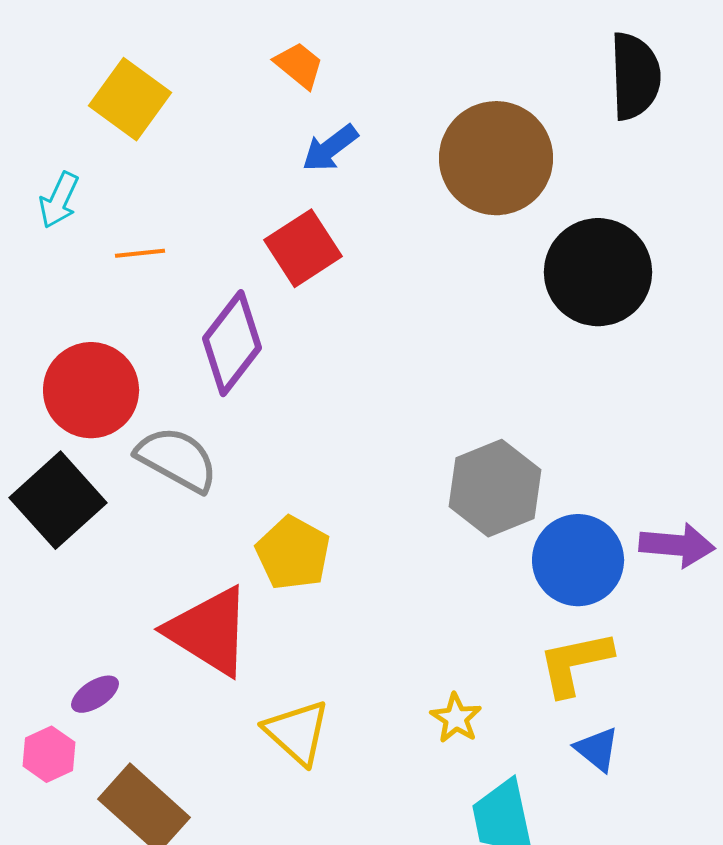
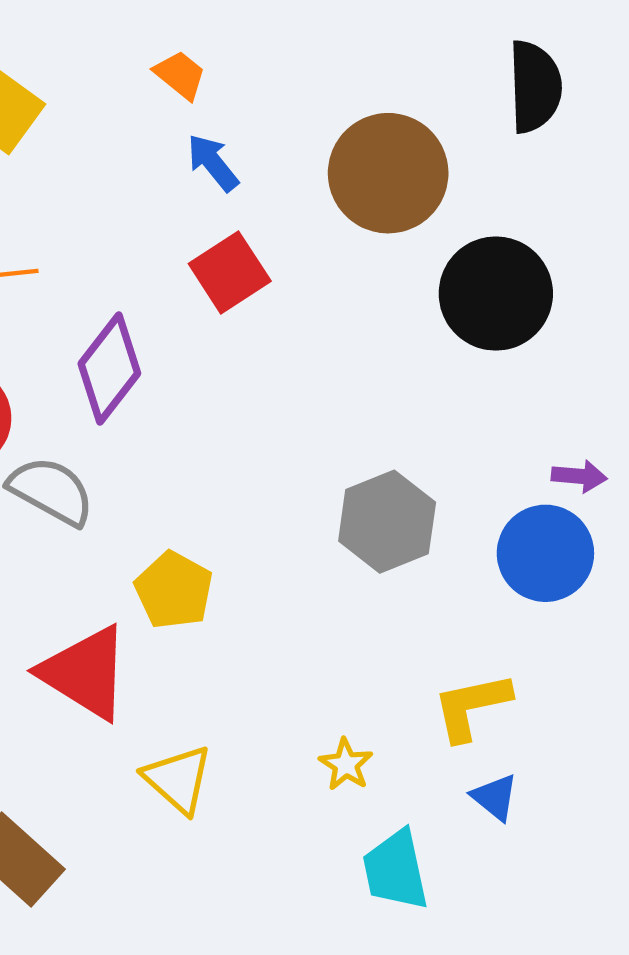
blue arrow: (330, 148) -> (213, 163), turned 88
red square: (303, 248) -> (230, 272), moved
purple arrow: (677, 545) -> (579, 476), moved, size x0.7
blue circle: (578, 560) -> (545, 553), moved

